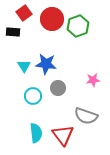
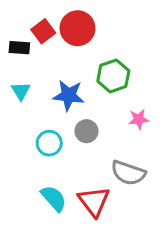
red square: (24, 13) -> (43, 31), moved
green hexagon: (78, 26) -> (113, 76), moved
cyan triangle: (24, 66) -> (21, 91), moved
cyan semicircle: (36, 133) -> (54, 198), turned -36

